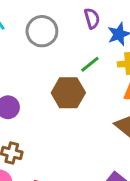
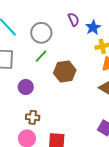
green line: (90, 64) -> (41, 56), moved

